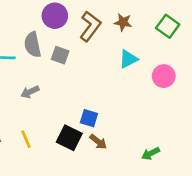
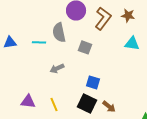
gray square: (60, 55) -> (85, 47), moved
cyan triangle: (128, 59) -> (132, 43), turned 35
blue square: (89, 118) -> (93, 82), moved

